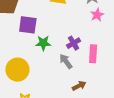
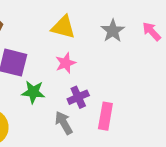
pink star: (97, 15) -> (66, 63), moved

